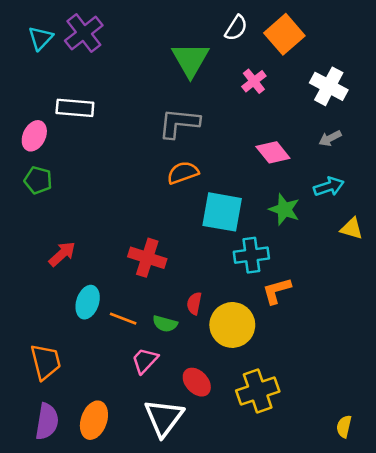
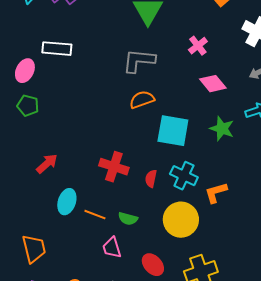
pink cross: (254, 81) -> (198, 46), moved
cyan cross: (251, 255) -> (184, 176), moved, turned 32
red semicircle: (194, 303) -> (151, 179), moved
pink trapezoid: (145, 361) -> (112, 248), turned -60

